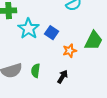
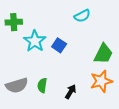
orange star: (70, 51) -> (101, 81), moved, size x1.5

